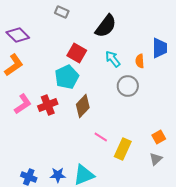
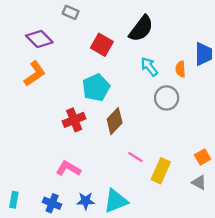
gray rectangle: (62, 12) -> (71, 12), moved
red square: (77, 53) -> (102, 45), moved
pink L-shape: (23, 104) -> (68, 169), moved, turned -115
gray triangle: (156, 159) -> (199, 182), turned -48

